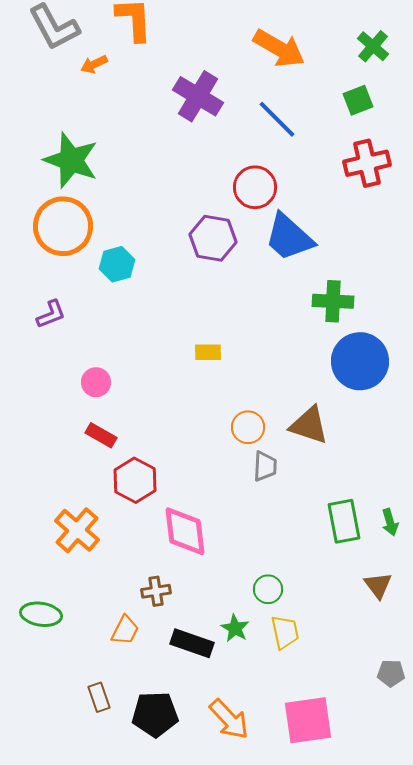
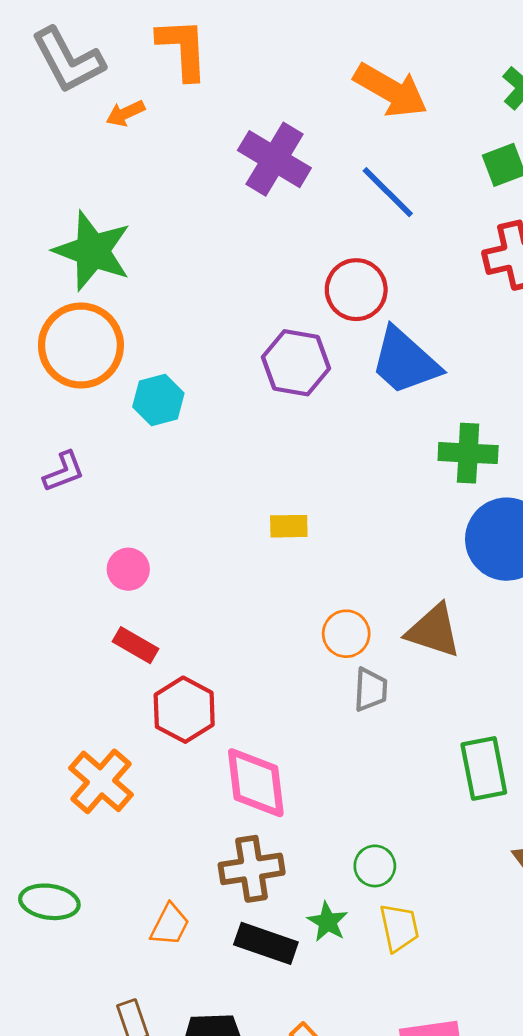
brown cross: (156, 591) -> (252, 869), moved, size x1.5

